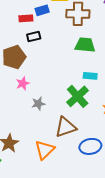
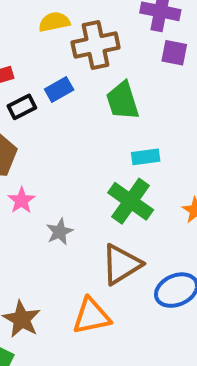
blue rectangle: (42, 10) -> (59, 90), moved
green trapezoid: (85, 45) -> (123, 101), turned -100
orange triangle: (45, 150) -> (91, 316), turned 45

